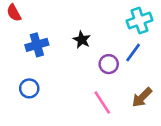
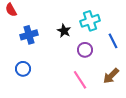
cyan cross: (139, 21) -> (90, 21), moved
blue line: (133, 53) -> (113, 41), moved, turned -63

